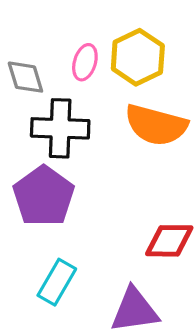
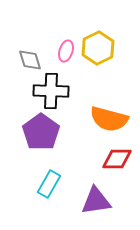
orange semicircle: (156, 125) -> (109, 119), moved

